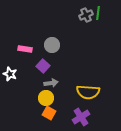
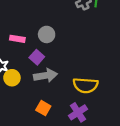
gray arrow: (51, 83) -> (46, 76), size x1.5
yellow circle: (46, 98) -> (12, 78), moved

